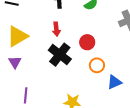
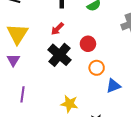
red arrow: (56, 29) -> (57, 29), turned 48
yellow triangle: (17, 36) -> (17, 34), turned -30

